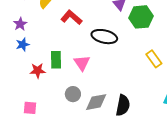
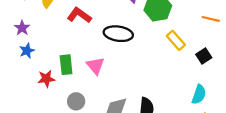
yellow rectangle: (154, 59) -> (176, 40), moved
gray circle: (73, 94) -> (76, 101), moved

